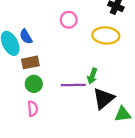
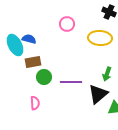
blue semicircle: (26, 37) -> (29, 39), turned 136
green arrow: (92, 76) -> (107, 74), moved
green circle: (34, 84) -> (44, 77), moved

